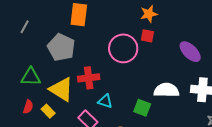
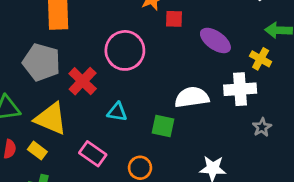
red square: (147, 36) -> (174, 19), moved
red cross: (89, 78) -> (83, 81), moved, turned -30
cyan triangle: (105, 101) -> (117, 112), moved

